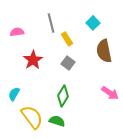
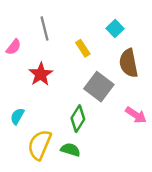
gray line: (51, 23) -> (44, 28), moved
pink semicircle: (17, 32) -> (14, 47), moved, turned 136
gray square: (68, 63) -> (99, 87), moved, size x1.6
yellow semicircle: (32, 117) -> (40, 145), turned -120

